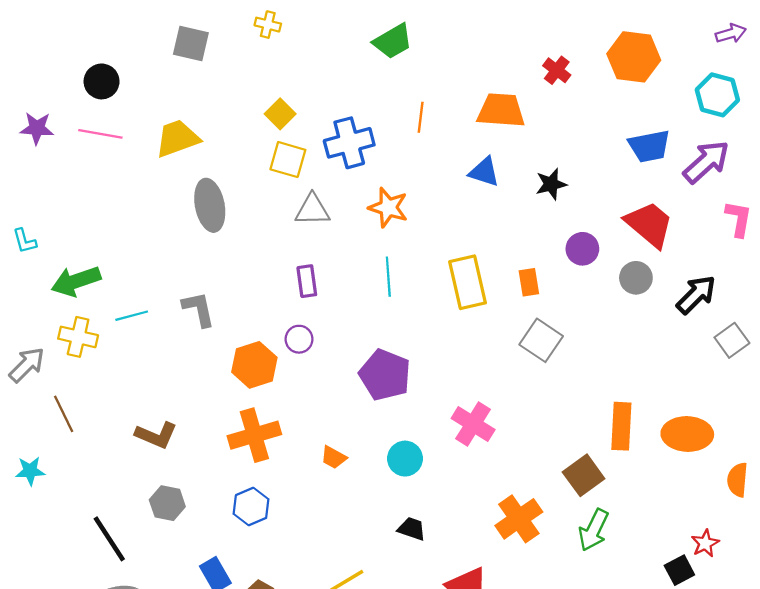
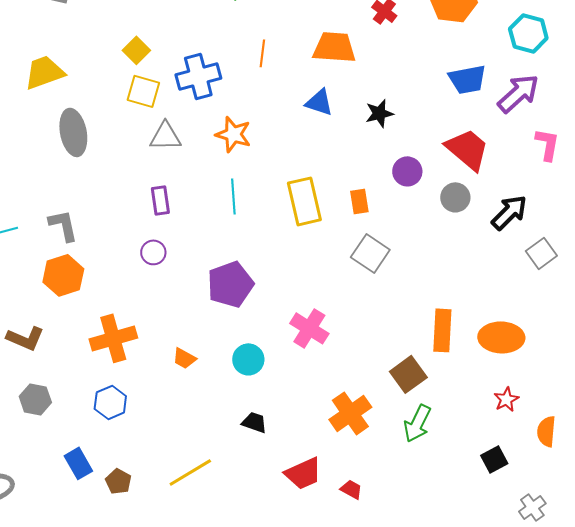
orange hexagon: (254, 365) -> (63, 275), moved
purple pentagon: (385, 375) -> (230, 284), turned 30
orange semicircle: (737, 480) -> (546, 431), moved
red star: (705, 543) -> (506, 399), moved

